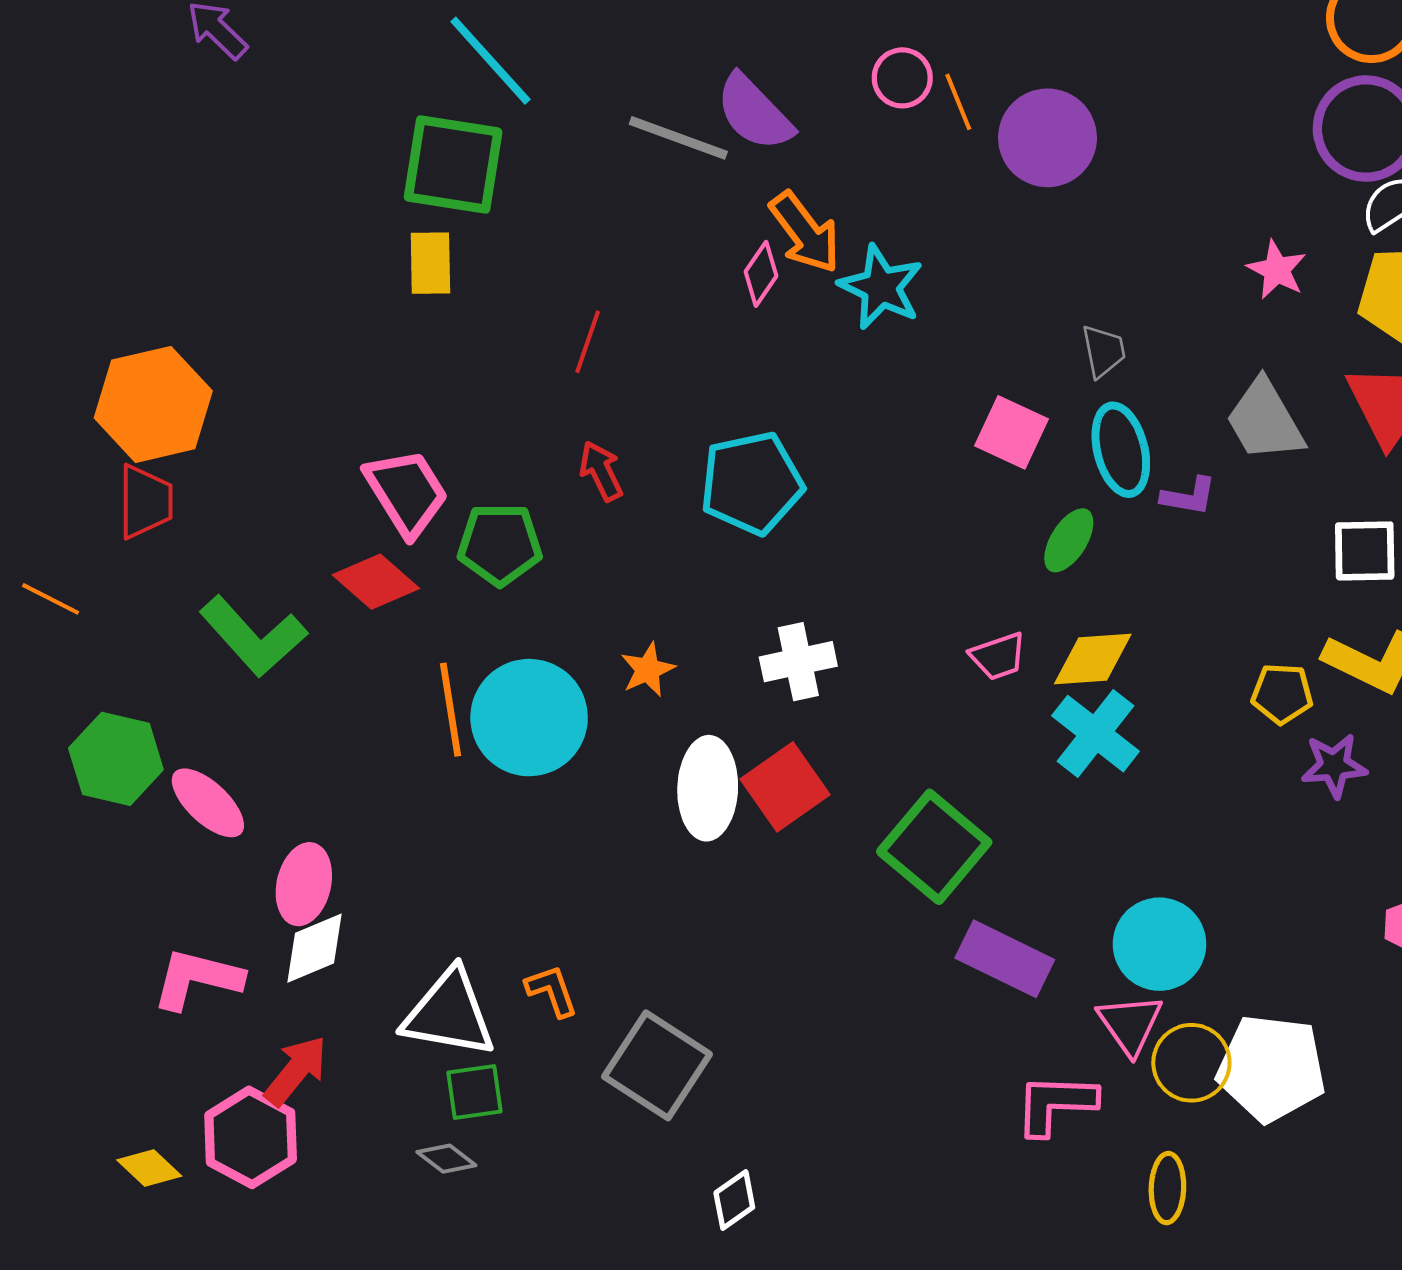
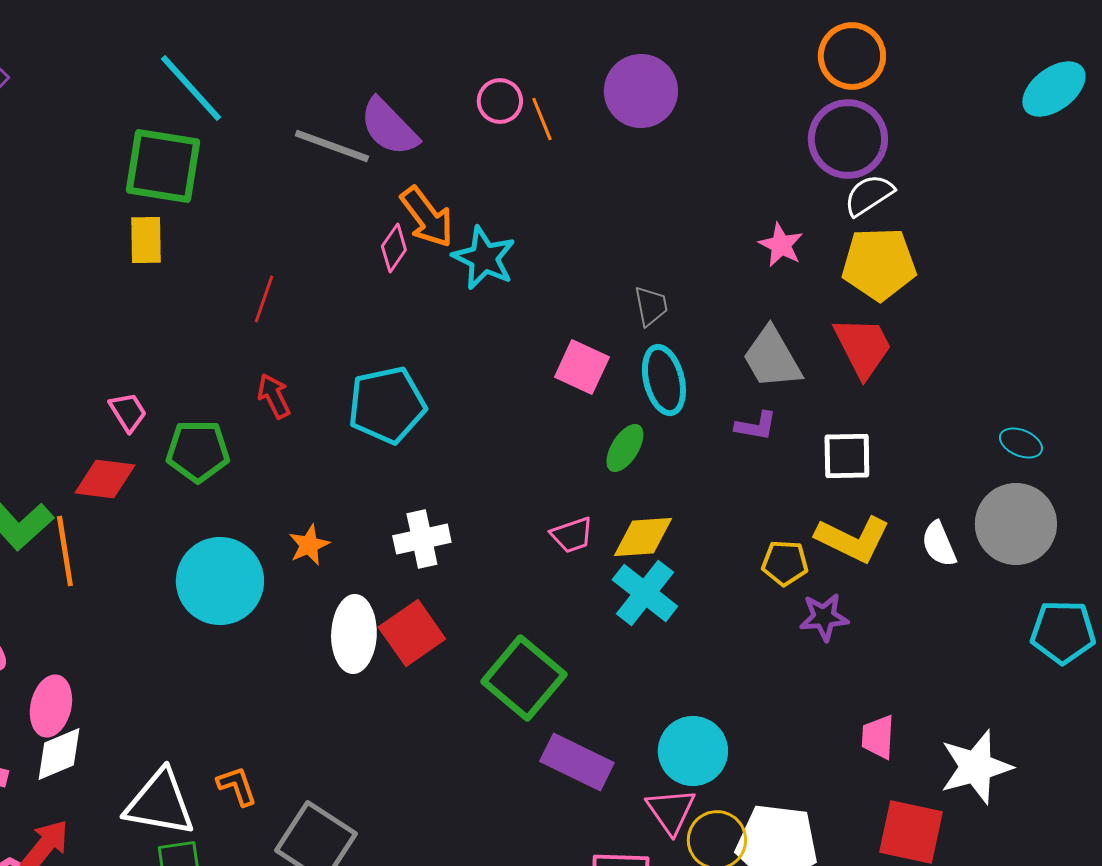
purple circle: (1048, 138) -> (641, 91), moved
pink trapezoid: (406, 492) -> (128, 412), size x0.6
purple L-shape: (1189, 496) -> (756, 426), moved
red diamond: (376, 582) -> (105, 479), turned -34
orange line: (450, 710) -> (65, 551), moved

